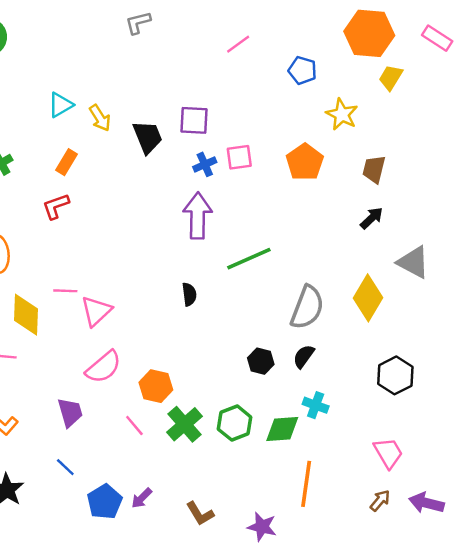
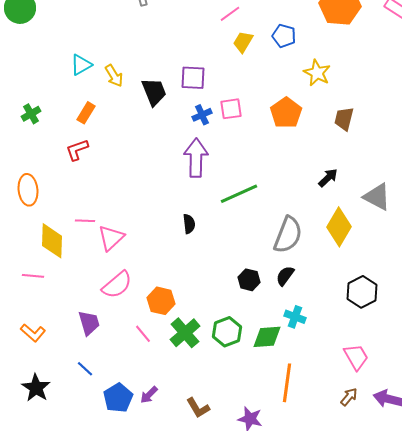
yellow trapezoid: (391, 77) -> (243, 42), moved
black arrow: (372, 218) -> (328, 178), moved

